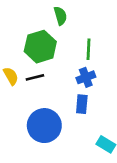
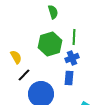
green hexagon: (40, 47) -> (50, 44), moved
black line: (35, 77) -> (24, 75), moved, turned -32

